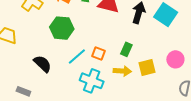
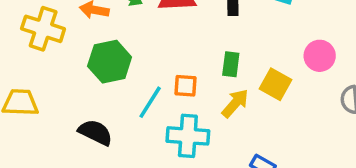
yellow square: (147, 67) -> (275, 84), turned -30
yellow arrow: (122, 71) -> (235, 103), turned -36

